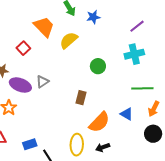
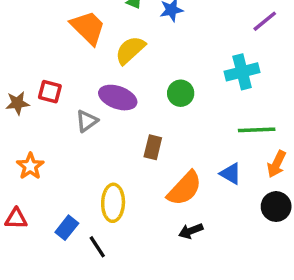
purple line: (137, 26) -> (265, 21), moved
red square: (23, 48) -> (50, 92), moved, turned -32
purple ellipse: (20, 85) -> (118, 98), moved
blue rectangle: (30, 144) -> (67, 228), turned -32
yellow ellipse: (77, 145) -> (113, 203), moved

